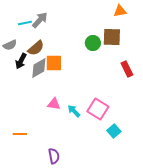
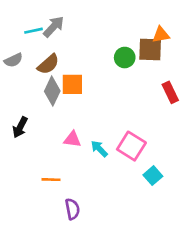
orange triangle: (120, 11) -> (161, 35), moved
black arrow: (21, 61) -> (20, 127), moved
gray diamond: (39, 68) -> (52, 91), turned -35
orange line: (20, 134) -> (51, 180), moved

